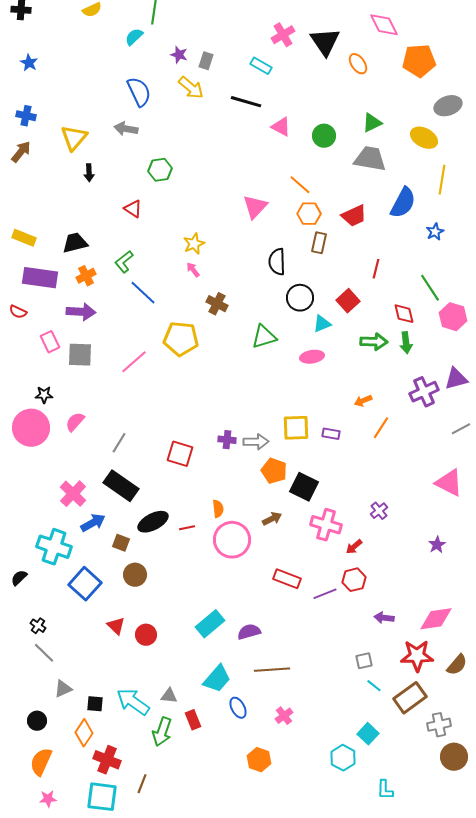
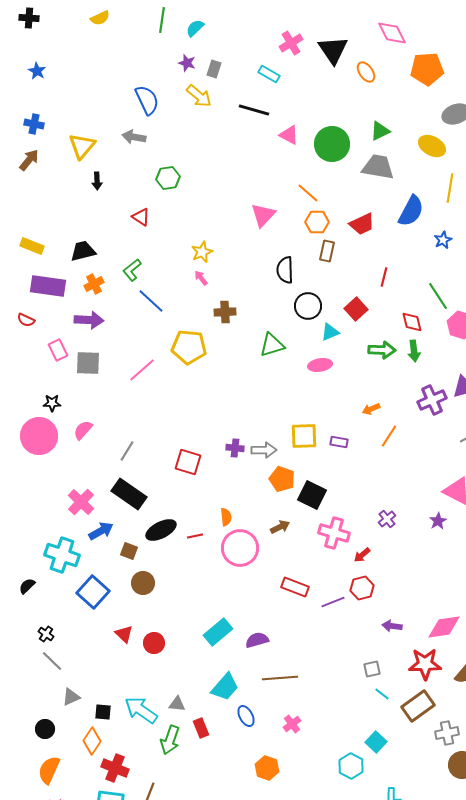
cyan semicircle: (134, 37) -> (195, 28), moved
green circle: (324, 136) -> (332, 144), size x1.5
brown cross: (217, 304) -> (225, 312), turned -30
purple star: (437, 545) -> (438, 521), moved

